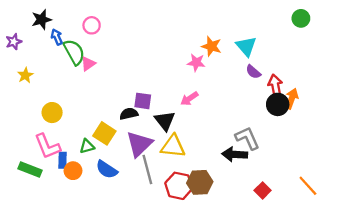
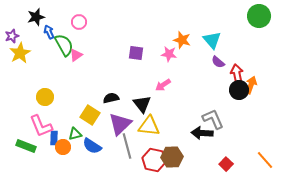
green circle: (301, 18) -> (259, 16), size x1.5
yellow star: (25, 75) -> (20, 53), moved, size x1.5
purple square: (143, 101) -> (136, 53), moved
green triangle: (87, 146) -> (75, 134), moved

